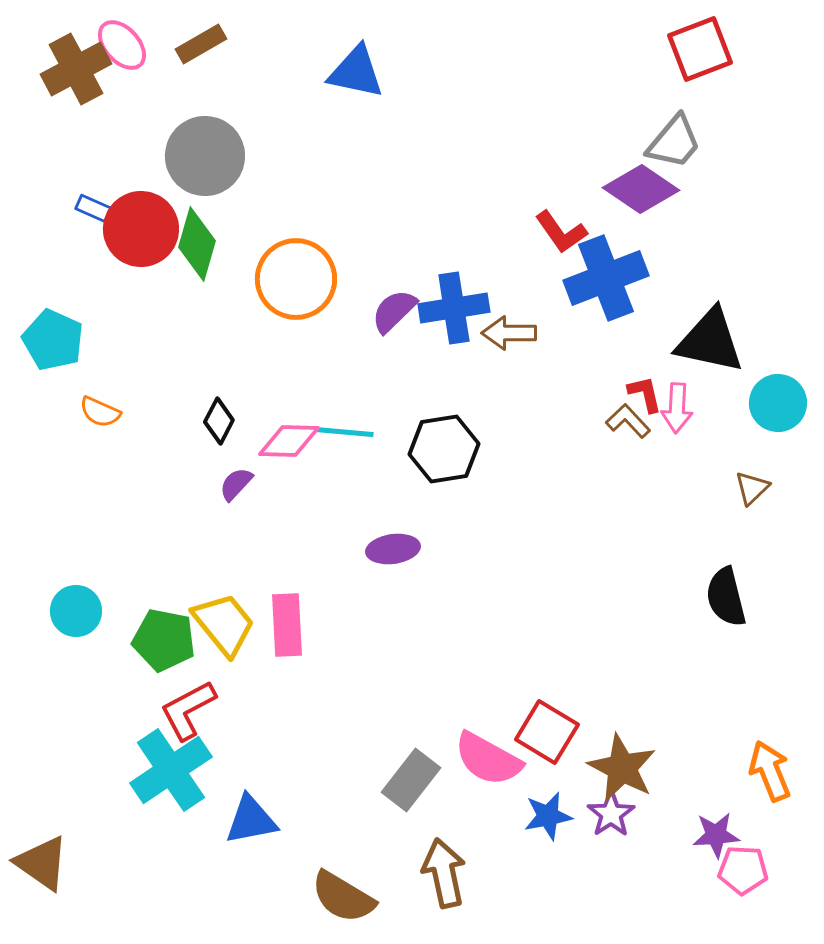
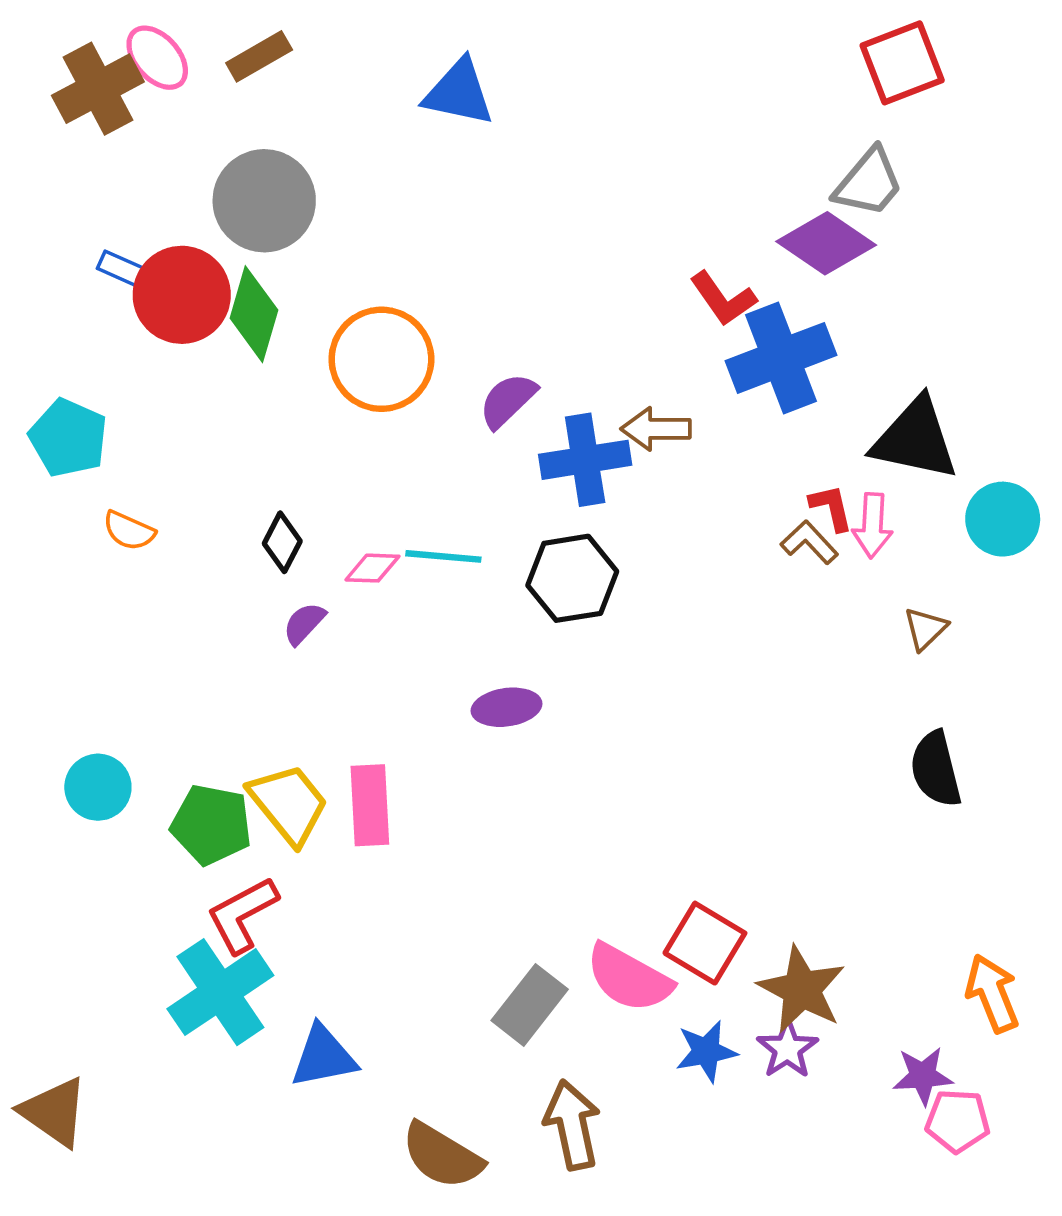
blue cross: (454, 308) -> (585, 460), moved
pink diamond: (289, 441) -> (372, 568), size x0.7
brown triangle: (752, 488) -> (925, 629), moved

